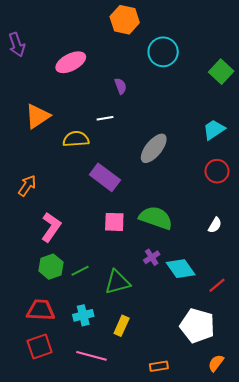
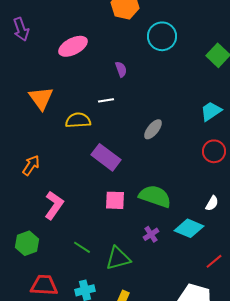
orange triangle: (38, 116) -> (41, 98), turned -32
gray ellipse: (154, 148) -> (153, 129), size x0.7
green hexagon: (51, 267) -> (27, 243), moved
cyan diamond: (181, 269) -> (189, 228), moved, turned -32
green line: (80, 271) -> (82, 247), turned 60

